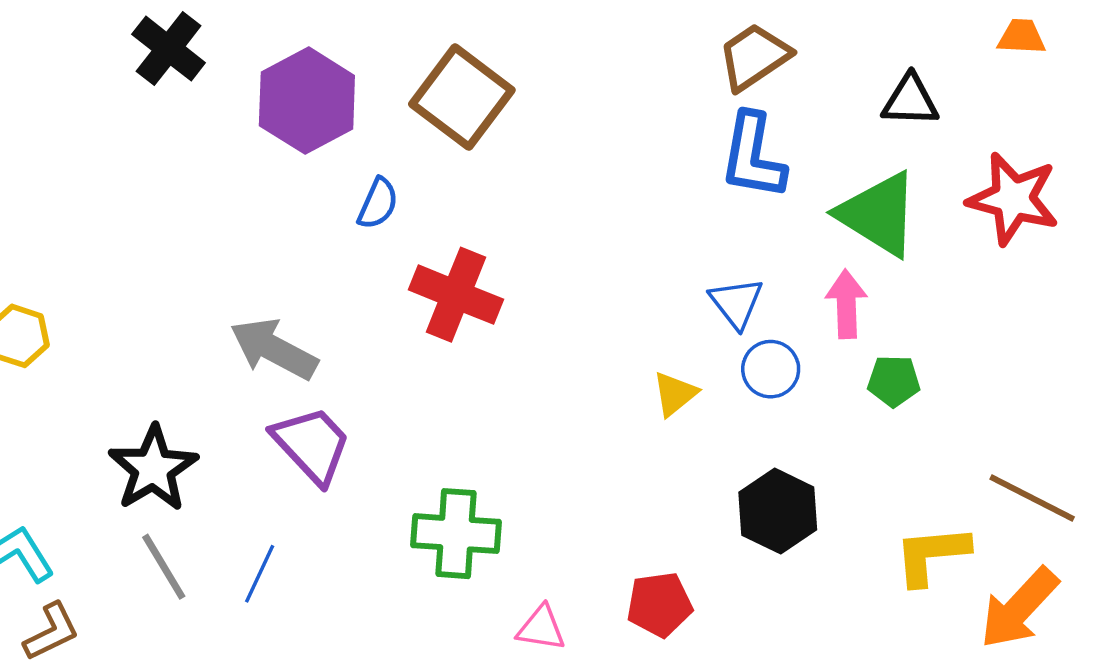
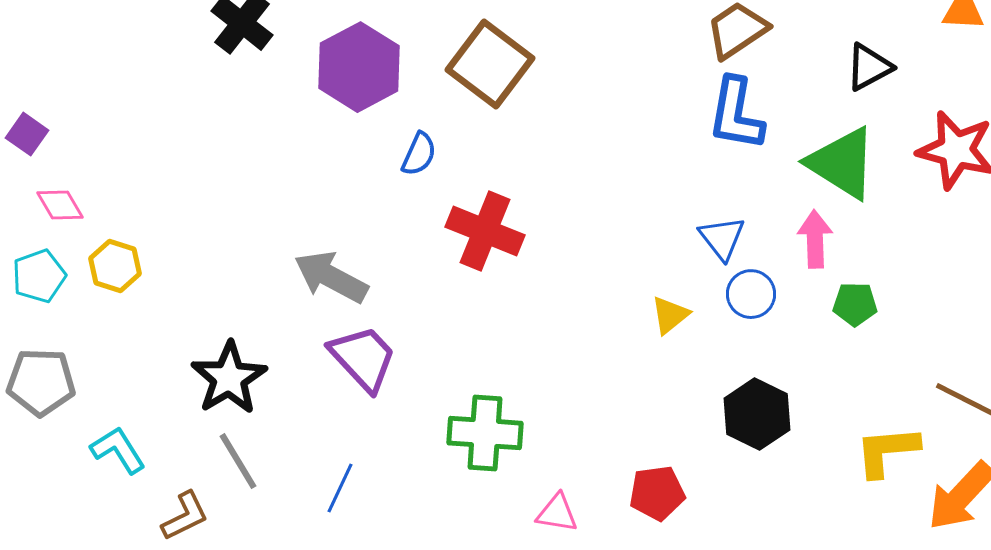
black triangle: (910, 101) -> (869, 67), turned -30
blue line: (260, 574) -> (340, 488), moved
brown L-shape: (51, 632) -> (185, 516), moved

